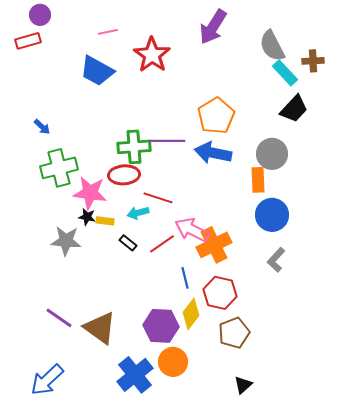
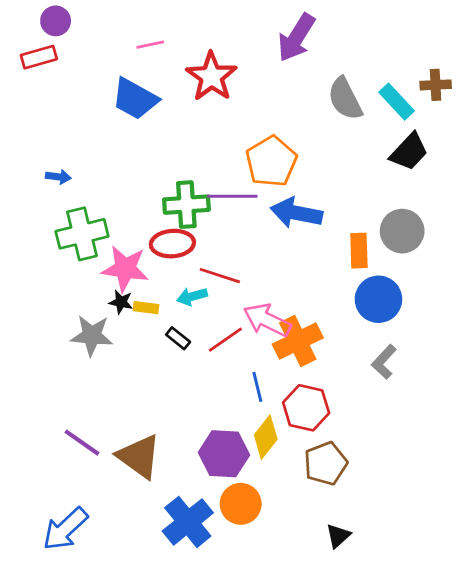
gray semicircle: (272, 46) -> (345, 99), moved
orange pentagon: (216, 116) -> (271, 161), moved
blue arrow: (42, 127) -> (58, 177), turned -36
gray circle: (272, 154) -> (402, 231), moved

